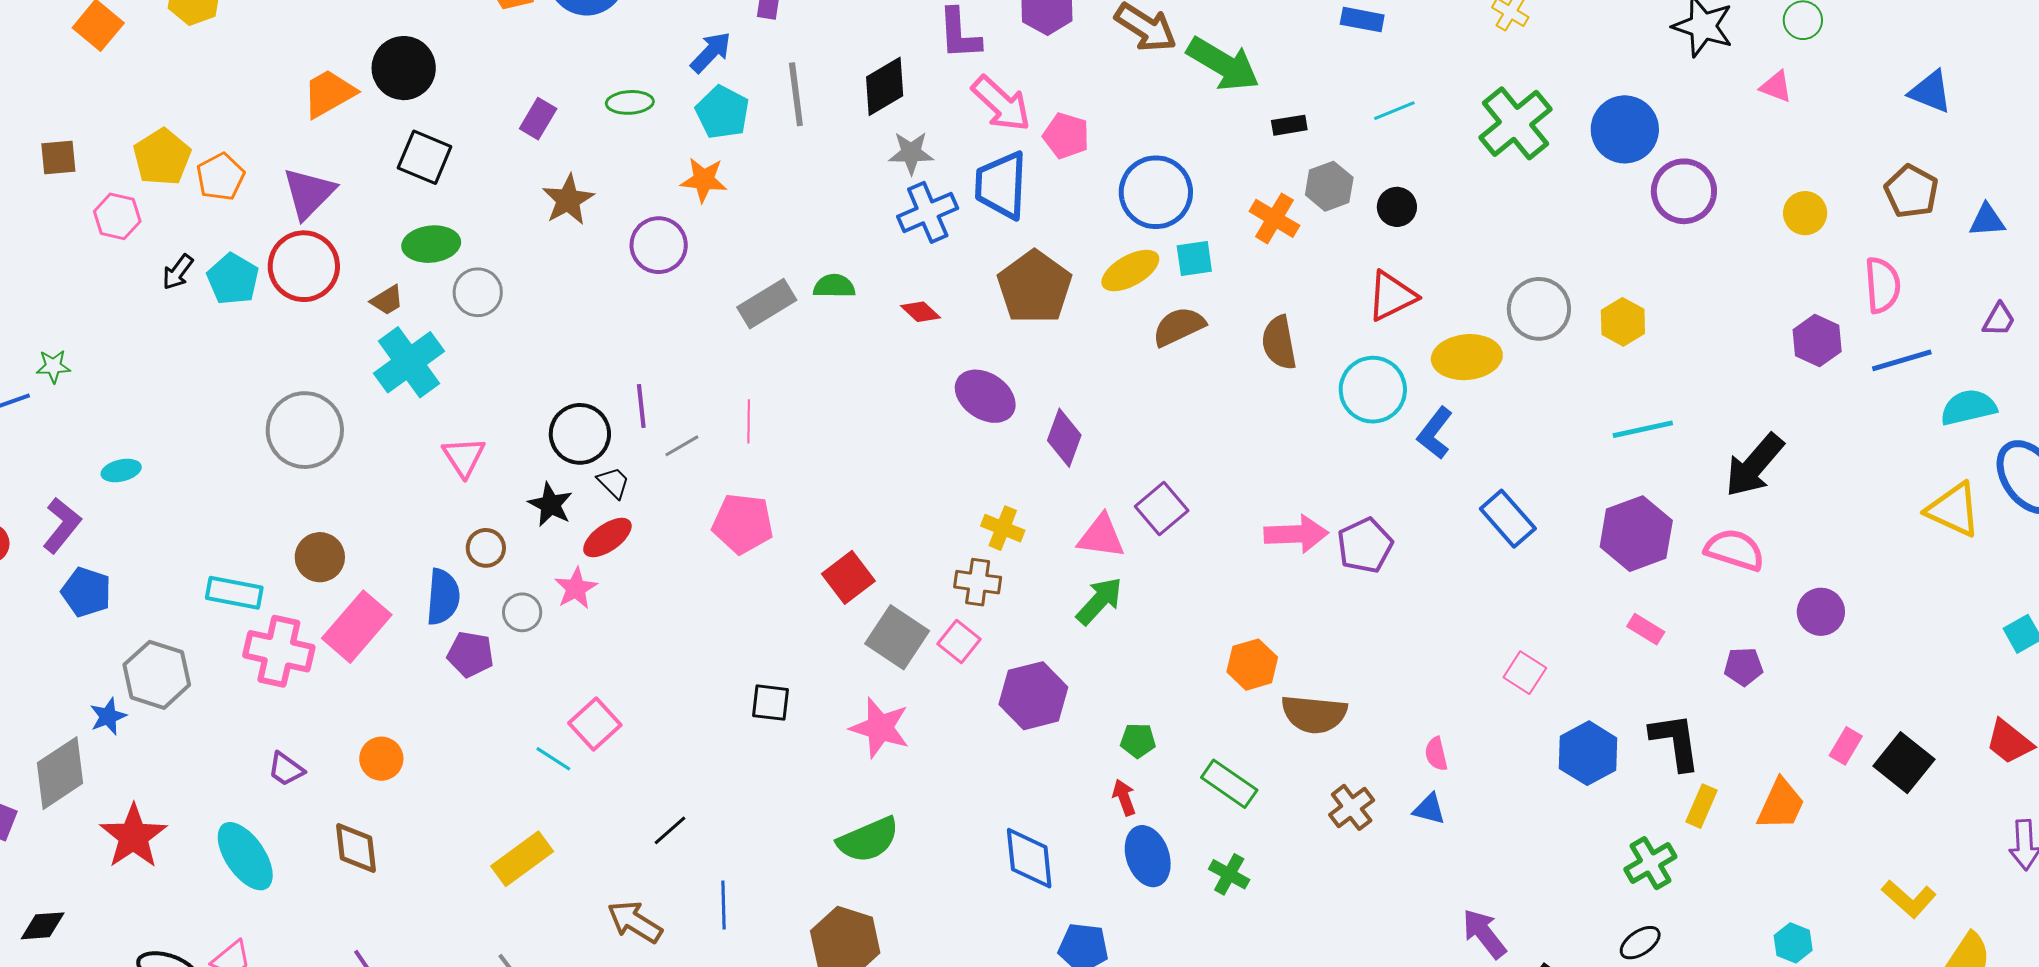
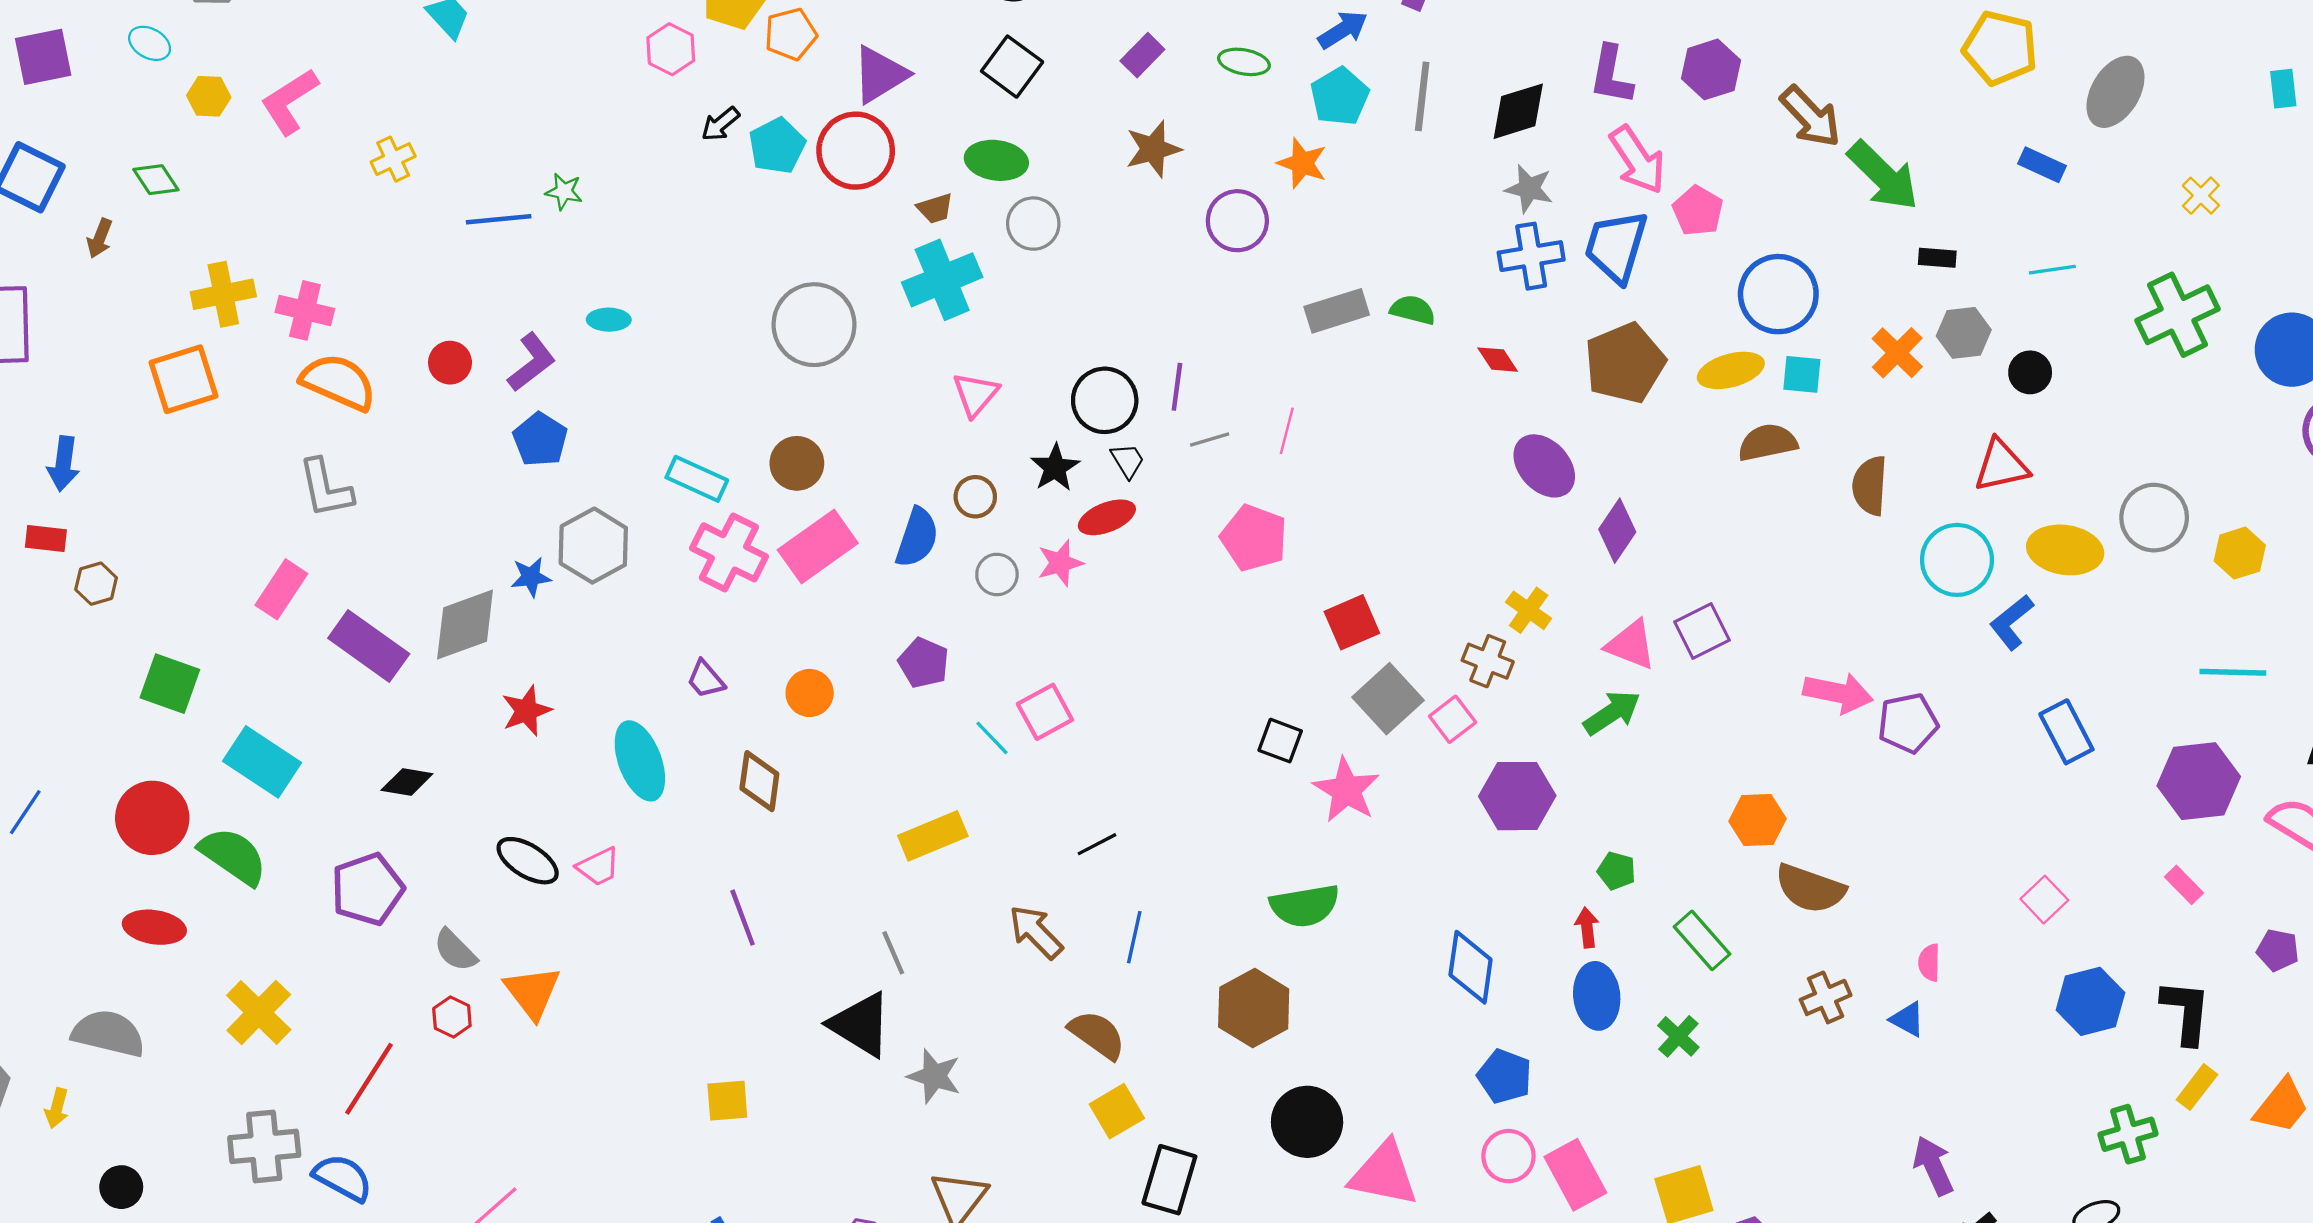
purple pentagon: (470, 654) -> (924, 663), moved
black square: (771, 703) -> (1280, 741), moved
red star: (133, 836) -> (526, 711), size x0.7

